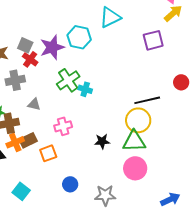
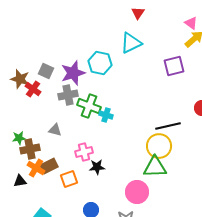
red cross: (30, 59) -> (33, 89), moved
gray cross: (15, 80) -> (68, 95), moved
green cross: (68, 80) -> (89, 106), turned -35
black star: (102, 141) -> (97, 167), moved
orange cross: (15, 142) -> (36, 168), turned -36
pink circle: (135, 168) -> (137, 192), moved

